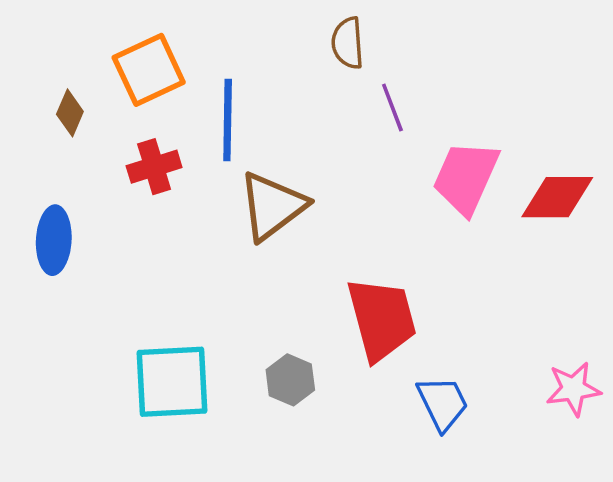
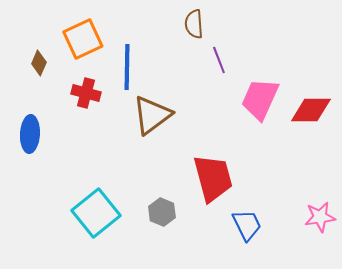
red cross: (154, 167) -> (86, 93), turned 32
cyan square: (172, 382) -> (96, 213), turned -36

